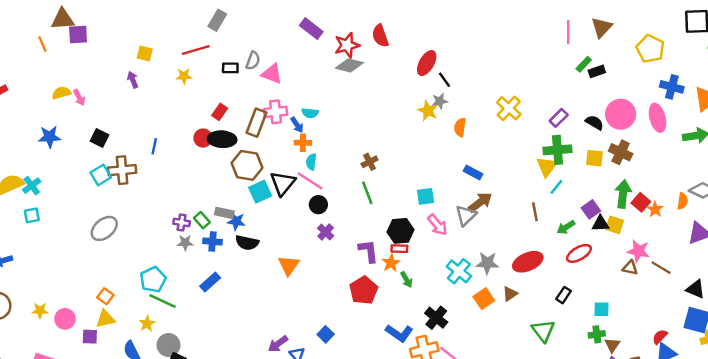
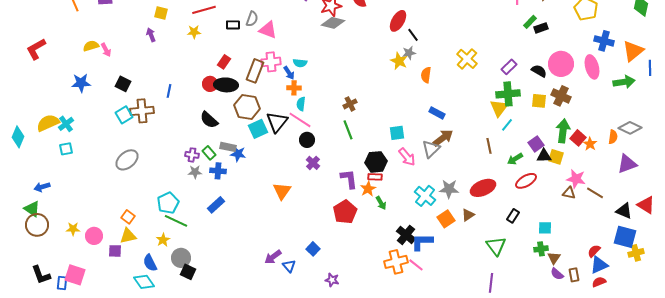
black semicircle: (247, 243) -> (209, 120), moved, turned 30
blue L-shape: (399, 333) -> (422, 242), moved, turned 145

